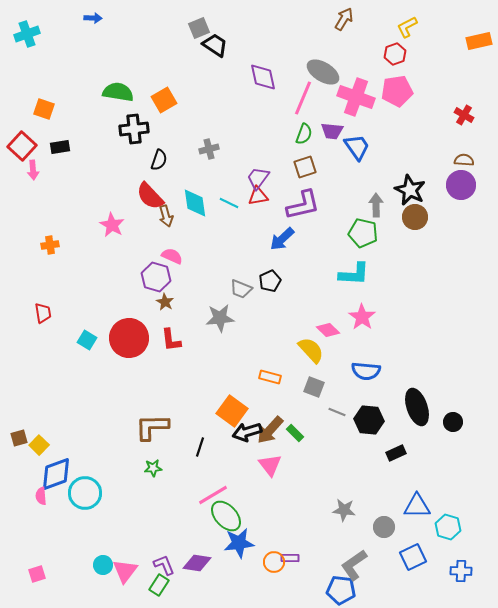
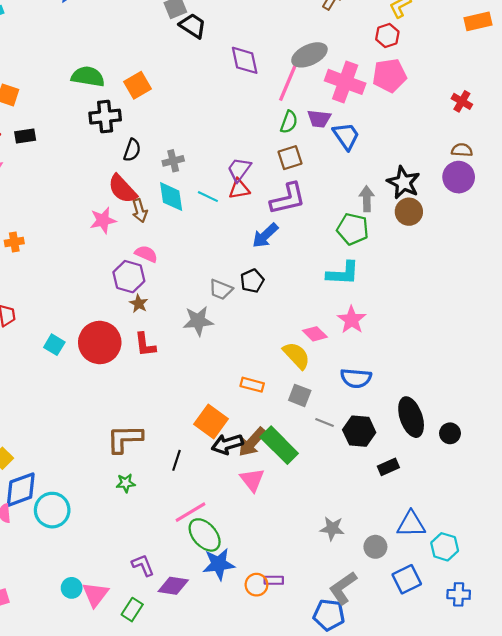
gray ellipse: (323, 72) -> (309, 55), turned -56
gray cross: (209, 149) -> (173, 161), moved
pink star: (112, 225) -> (103, 220), moved, turned 30
green rectangle: (295, 433) -> (279, 445), size x2.0
purple L-shape: (164, 565) -> (143, 565), moved

